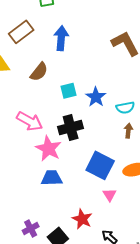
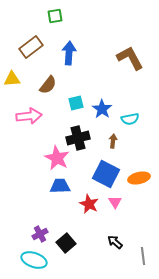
pink arrow: (30, 121) -> (29, 116), moved, turned -35
brown arrow: (128, 131) -> (113, 141), moved
red star: (82, 219) -> (89, 204), moved

